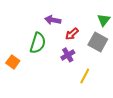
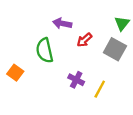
green semicircle: (38, 43) -> (45, 50), turned 150
purple cross: (68, 55) -> (76, 80), moved, turned -32

